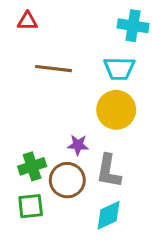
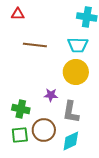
green cross: (32, 166) -> (21, 109), turned 30
brown circle: (67, 180) -> (44, 130), moved

